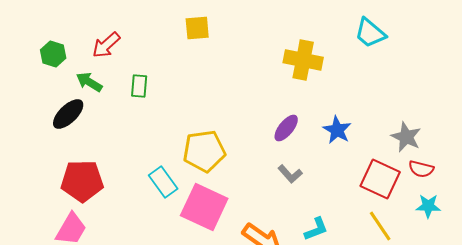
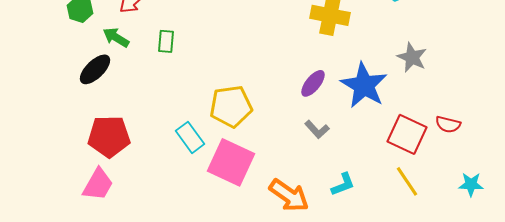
blue star: (337, 130) -> (364, 85), size x1.6
gray star: (406, 137) -> (412, 57), moved
cyan star: (428, 206) -> (471, 184), moved

